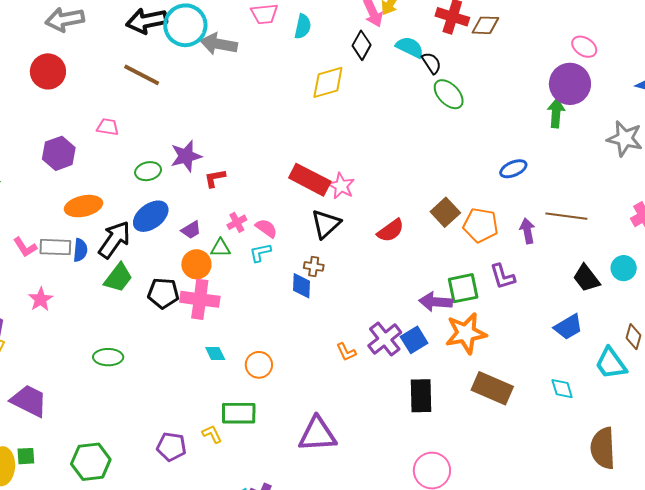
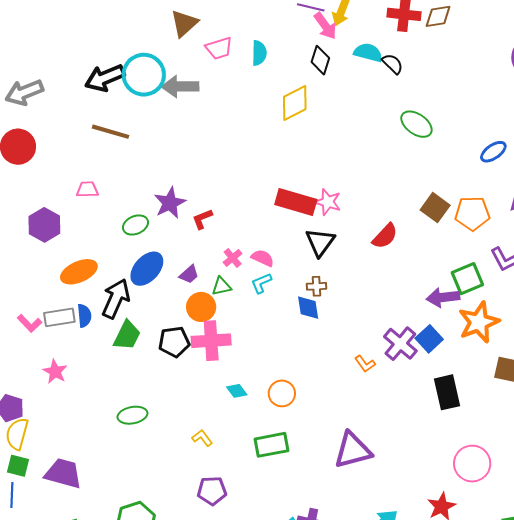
green ellipse: (449, 94) -> (416, 124), moved
yellow L-shape: (212, 434) -> (202, 438), moved

